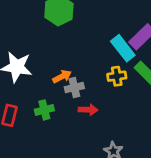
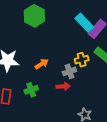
cyan rectangle: (123, 48) -> (84, 23), moved
gray cross: (74, 88) -> (69, 71), moved

